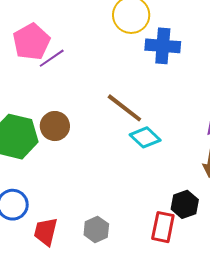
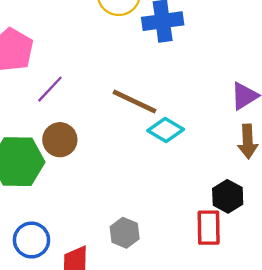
purple line: (52, 58) -> (50, 89), moved
gray hexagon: (96, 229) -> (125, 233), moved

